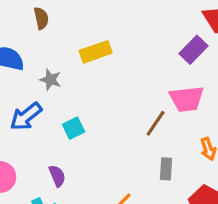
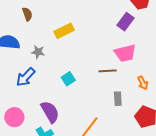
brown line: (156, 123) -> (108, 71), turned 60
cyan square: (74, 128) -> (68, 79), moved
purple semicircle: (57, 176) -> (50, 112), size x1.6

